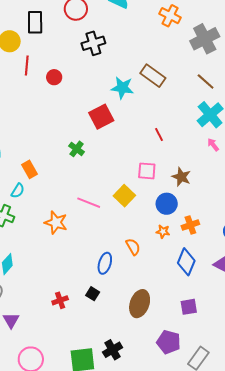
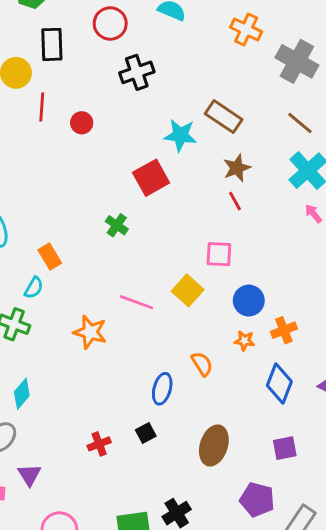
gray cross: (205, 39) -> (297, 61), turned -32
brown star: (181, 177) -> (237, 168), moved, turned 30
black square: (93, 294) -> (146, 433), turned 32

